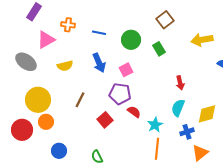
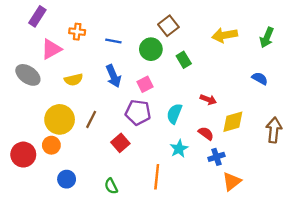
brown square: (165, 20) -> (168, 26), moved
yellow arrow: (202, 40) -> (225, 35), moved
red arrow: (180, 83) -> (208, 100), turned -56
yellow circle: (38, 100) -> (60, 119), moved
cyan semicircle: (178, 108) -> (174, 114), moved
red semicircle: (134, 112) -> (206, 133), moved
yellow diamond: (207, 114) -> (233, 122), moved
orange line: (157, 149) -> (157, 177), moved

